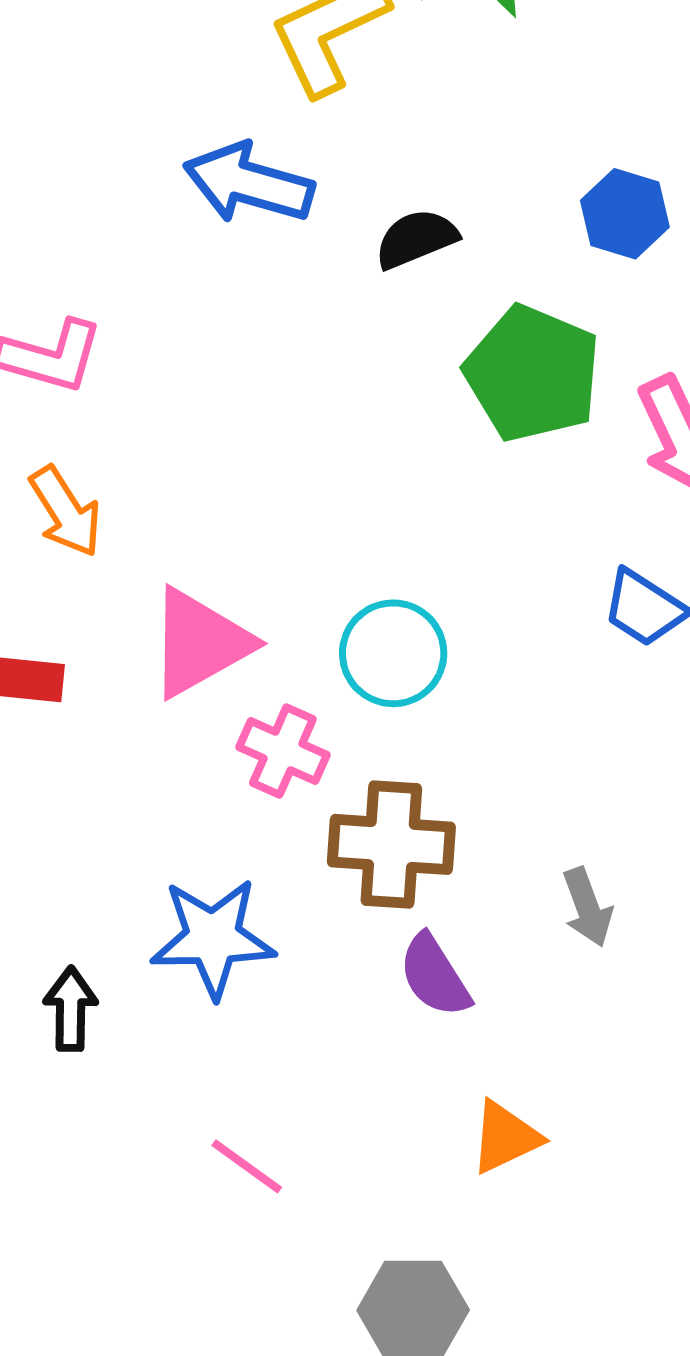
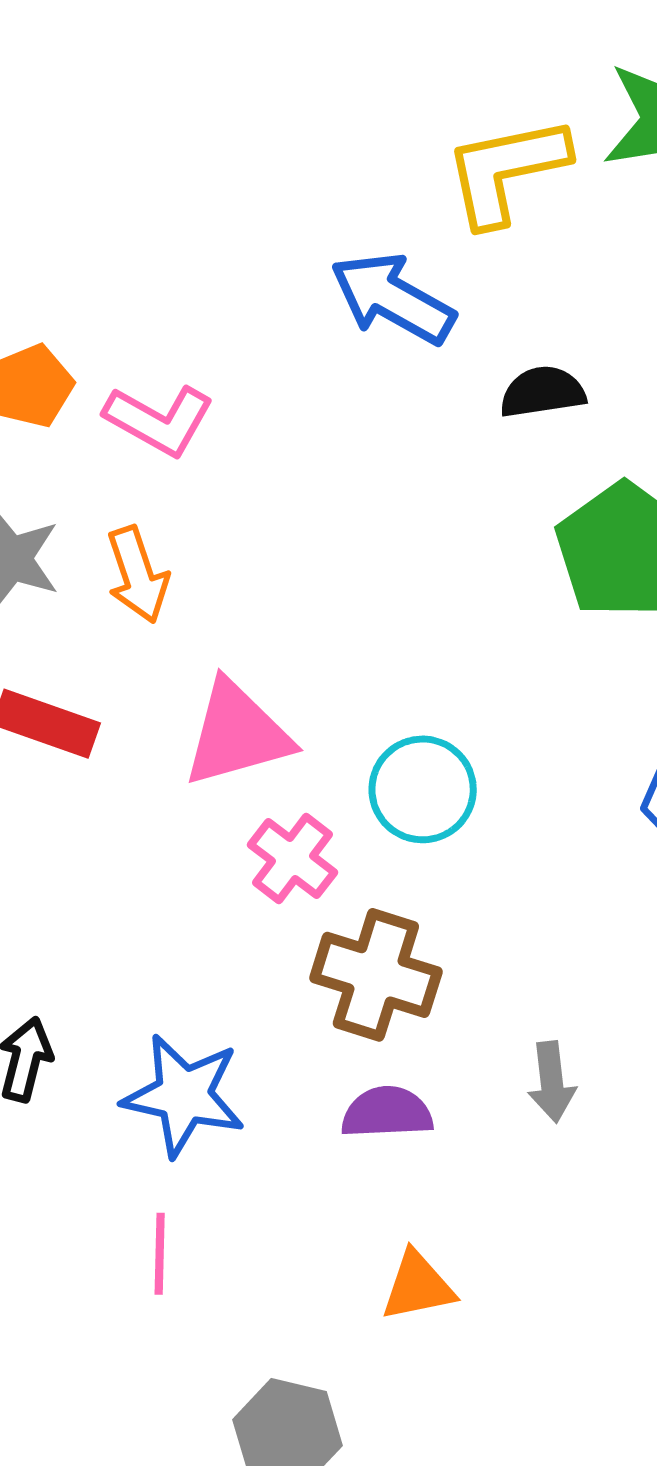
blue star: (213, 938) -> (184, 1095), moved
purple semicircle: (435, 976) -> (387, 1113), turned 106
pink line: (247, 1166) -> (160, 1254), turned 42

